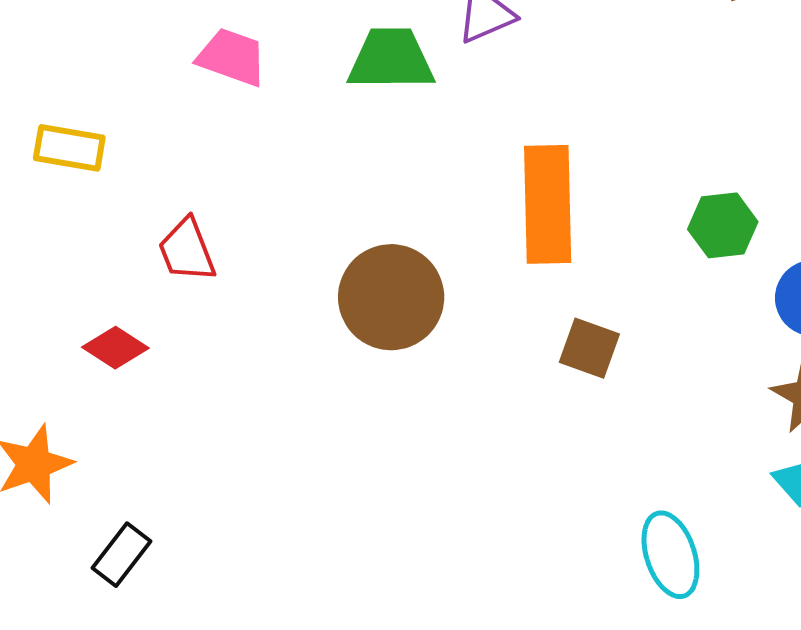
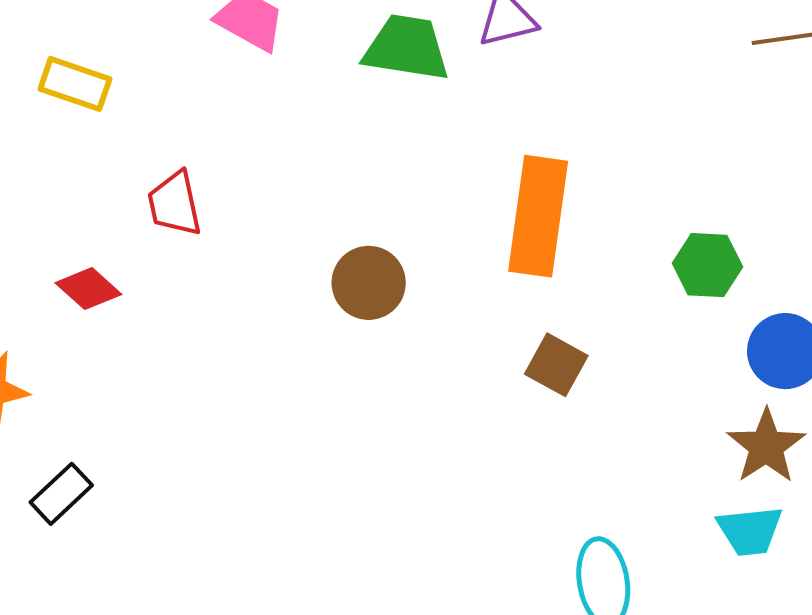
brown circle: (391, 297) -> (369, 283), size x0.7

